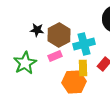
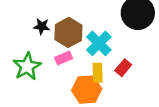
cyan cross: (84, 44) -> (99, 43), turned -30

